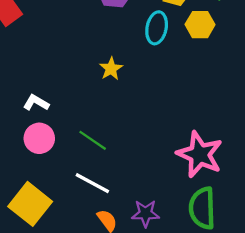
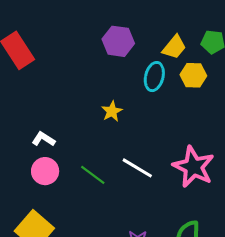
pink star: (200, 154) -> (193, 167), moved
white line: (92, 183) -> (137, 168), moved

